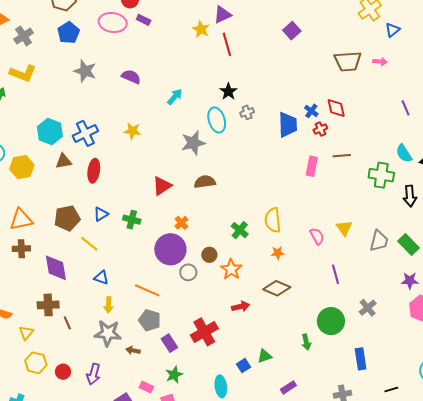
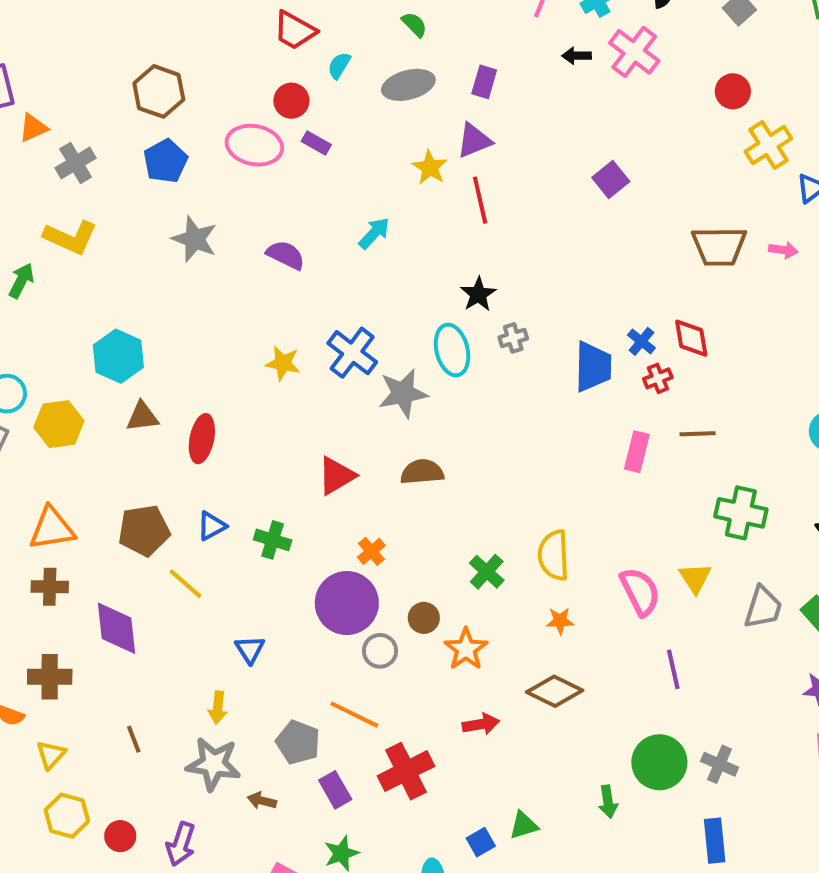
cyan arrow: (175, 97) -> (374, 233), moved
blue cross: (85, 133) -> (352, 353), moved, turned -30
green cross: (381, 175) -> (741, 513), moved
pink semicircle: (317, 236) -> (640, 592), size x1.4
blue triangle: (101, 278) -> (250, 649), moved, turned 35
orange line: (147, 290) -> (354, 715), moved
brown cross: (48, 305) -> (50, 677), moved
gray cross: (368, 308) -> (720, 764), moved, turned -30

